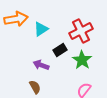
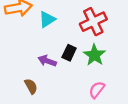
black rectangle: (60, 50) -> (69, 53), moved, turned -32
brown semicircle: (35, 87) -> (31, 86), moved

